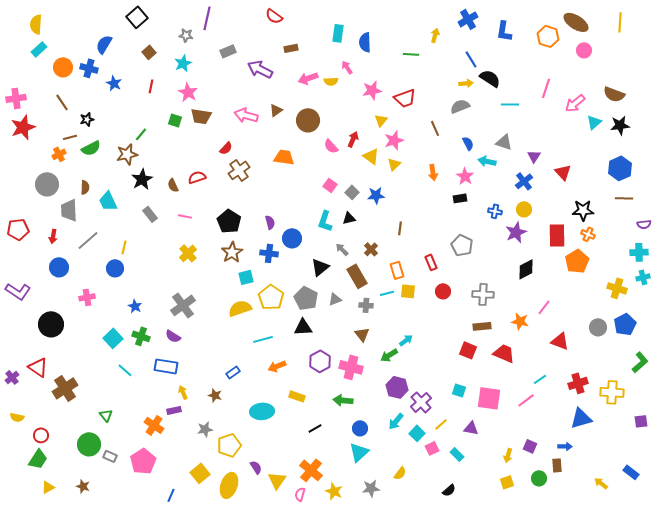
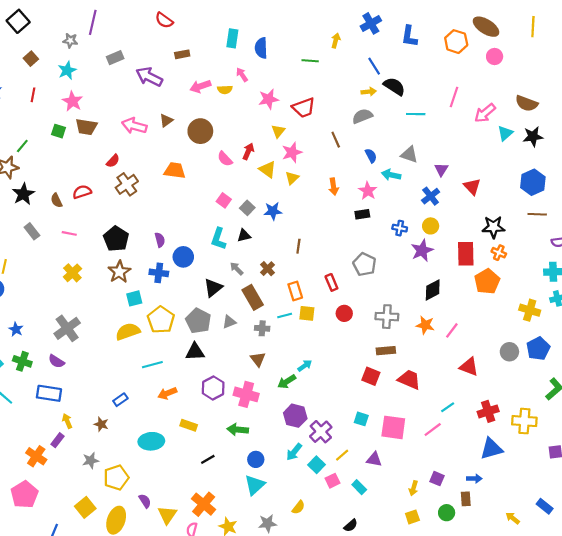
orange star: (520, 321) -> (425, 325), moved
purple rectangle: (174, 410) -> (58, 440), turned -40

